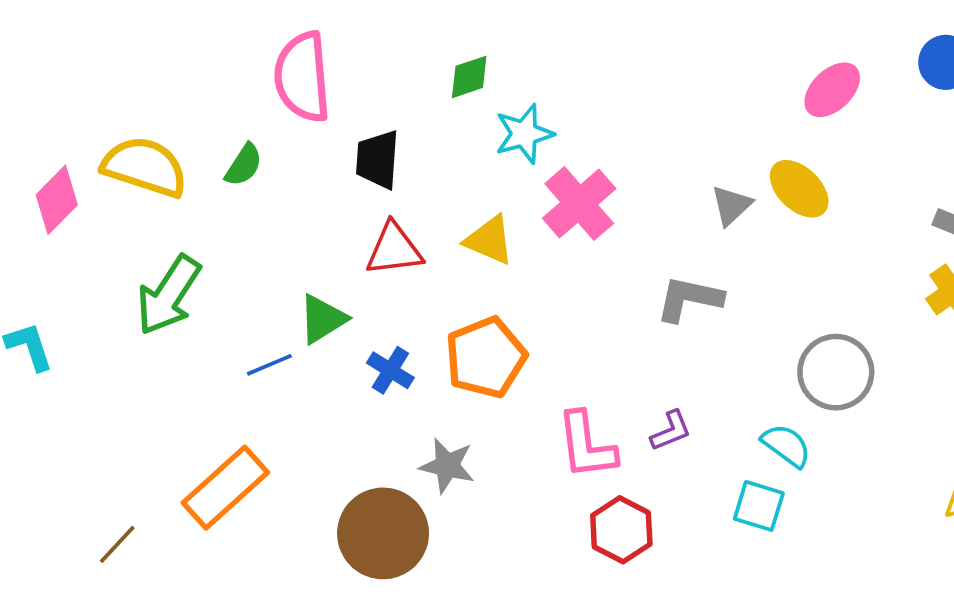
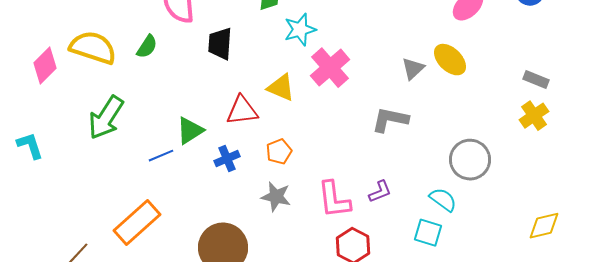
red triangle: (394, 249) -> (242, 111), moved
orange pentagon: (486, 357) -> (279, 152), size x0.6
blue cross: (390, 370) -> (227, 159), turned 35
gray star: (447, 466) -> (276, 197), moved

